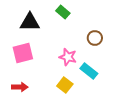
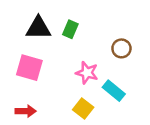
green rectangle: (63, 12) -> (70, 29), moved, turned 72
pink square: (23, 53) -> (29, 68), turned 30

